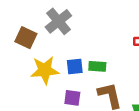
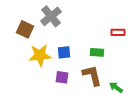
green rectangle: (97, 66) -> (97, 52), moved

